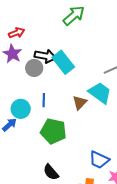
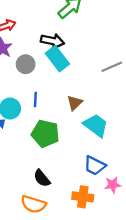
black arrow: (45, 56) -> (52, 41), moved
cyan trapezoid: (100, 93) -> (96, 125), moved

